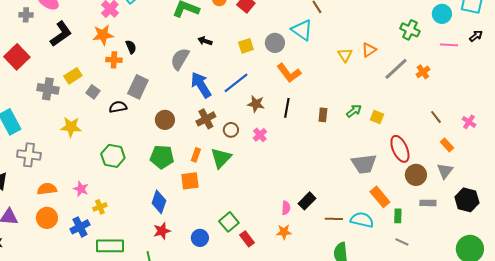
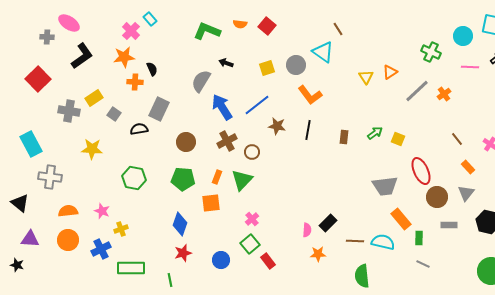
pink cross: (260, 135) -> (252, 219), moved
orange star: (284, 232) -> (318, 254), moved

